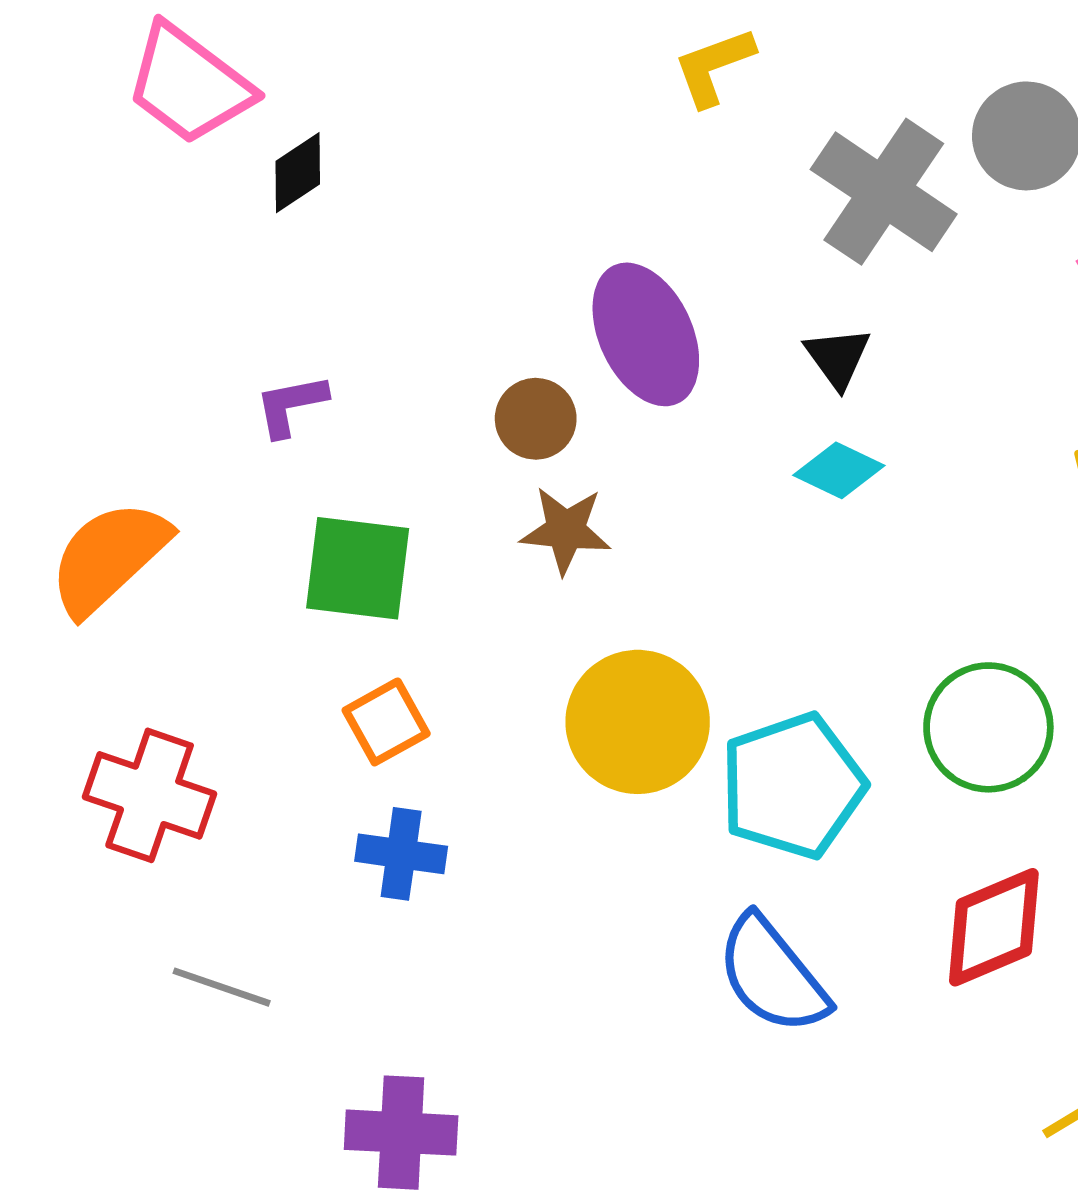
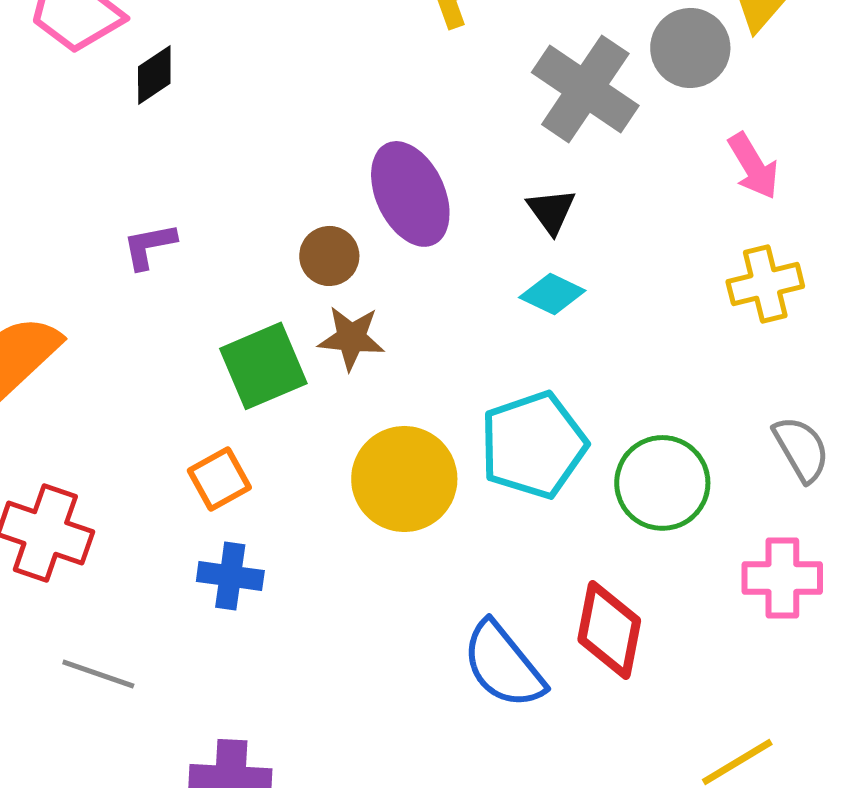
green square: (358, 568) -> (263, 366), moved, turned -30
cyan pentagon: (793, 786) -> (533, 445), moved
red diamond: (994, 927) -> (609, 630), moved, turned -56

